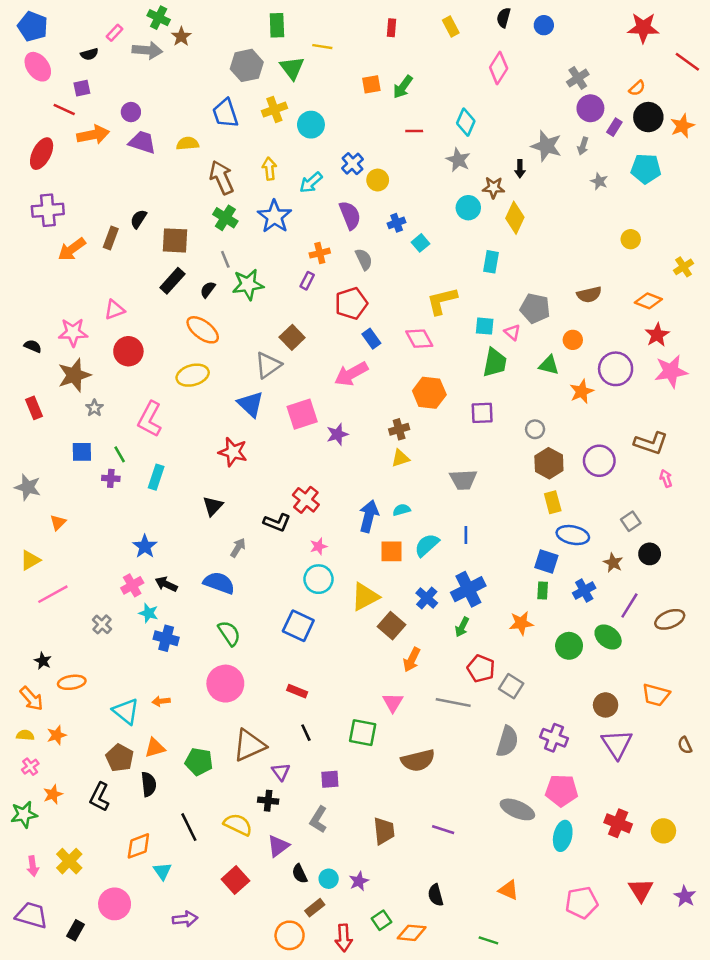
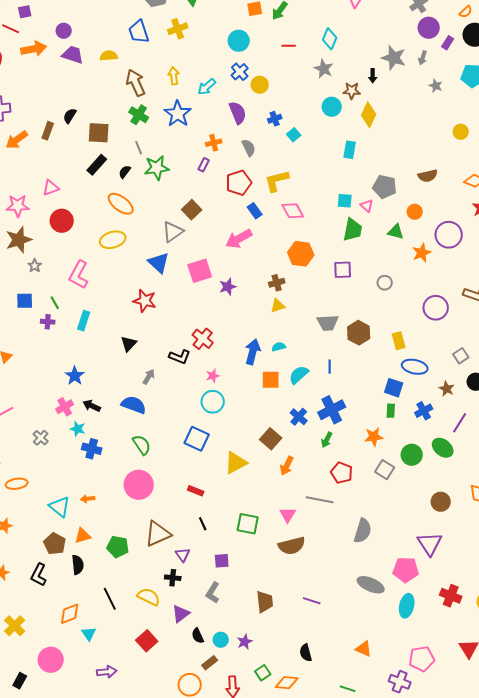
cyan circle: (311, 125) -> (239, 41), moved
yellow L-shape: (442, 301) -> (277, 181), moved
brown hexagon: (549, 463) -> (359, 333), moved
yellow triangle: (365, 597) -> (236, 463), moved
gray square: (511, 686) -> (385, 470), moved
pink triangle: (393, 702) -> (288, 515), moved
purple cross: (554, 738) -> (400, 682), moved
purple triangle: (617, 744) -> (430, 544), moved

